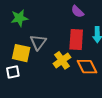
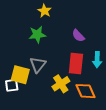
green star: (19, 18) -> (37, 35), moved
white square: (13, 72) -> (12, 85), moved

